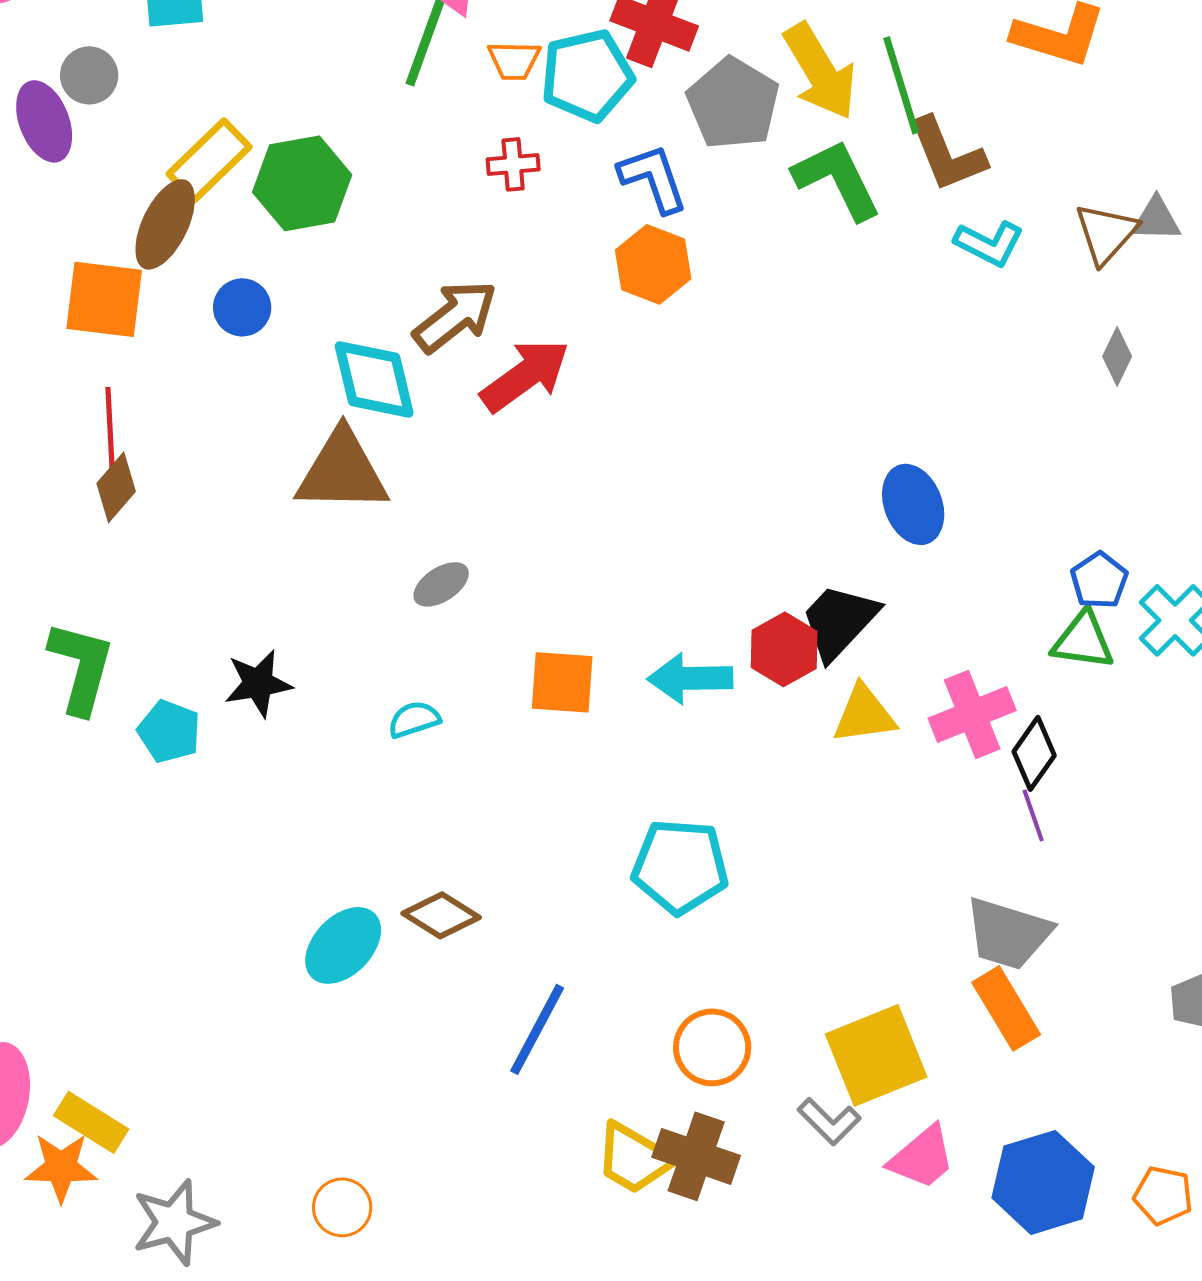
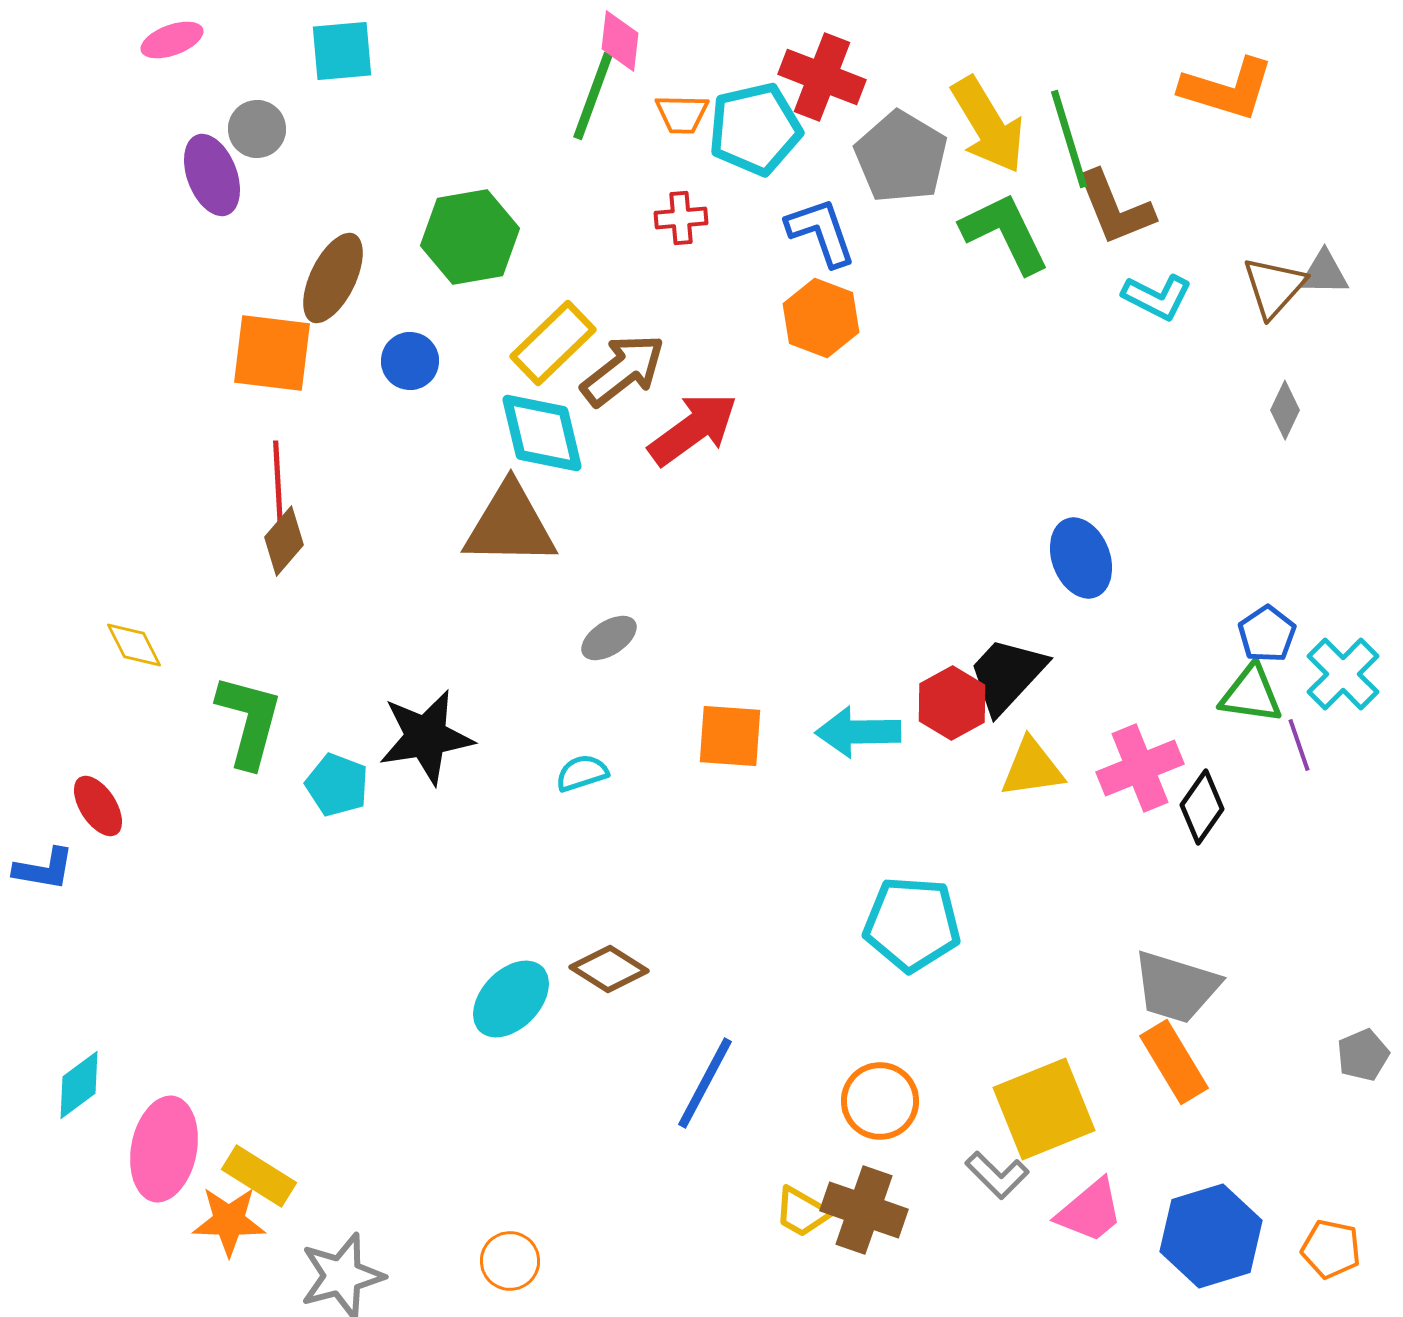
yellow rectangle: (209, 160) -> (553, 343), moved
black star: (258, 683) -> (426, 737), size x1.4
purple line: (1033, 815) -> (1299, 745), moved
cyan pentagon: (680, 866) -> (912, 924), moved
yellow trapezoid: (634, 1158) -> (802, 1212), size x0.7

